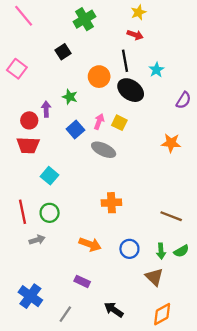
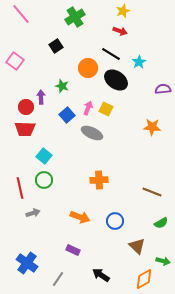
black line: (125, 61) -> (111, 54), turned -48
purple semicircle: (184, 100) -> (163, 89), turned -126
green circle: (50, 213) -> (44, 180), moved
green arrow: (161, 251) -> (163, 261), moved, turned -72

